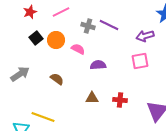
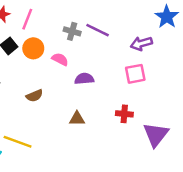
pink line: (61, 12) -> (27, 19), moved, turned -42
brown semicircle: (57, 79) -> (35, 96), turned 120
red cross: (120, 100) -> (124, 114), moved

